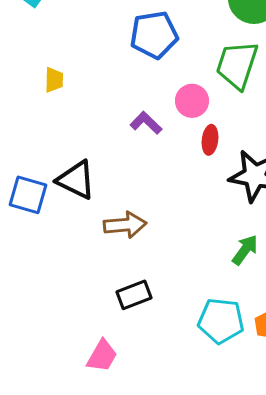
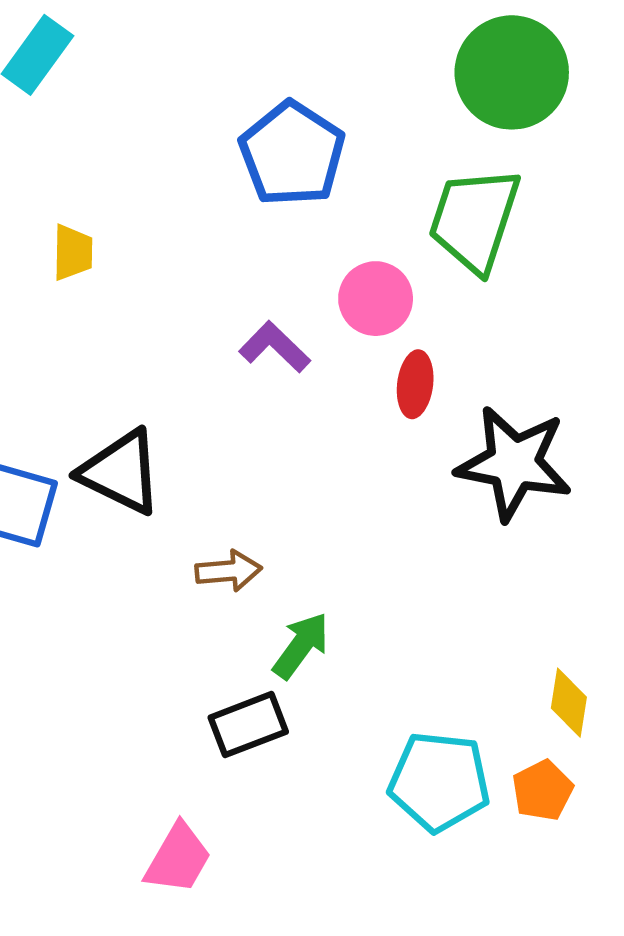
blue pentagon: (154, 35) -> (292, 154), turned -30
brown arrow: (125, 225) -> (229, 571), size x0.7
green arrow: (245, 250) -> (301, 646), moved

